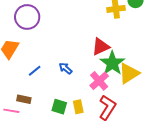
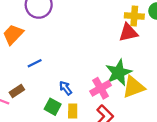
red triangle: (101, 47) -> (128, 33), moved
blue arrow: (66, 68) -> (66, 88), moved
brown rectangle: (24, 99) -> (17, 91), turned -56

